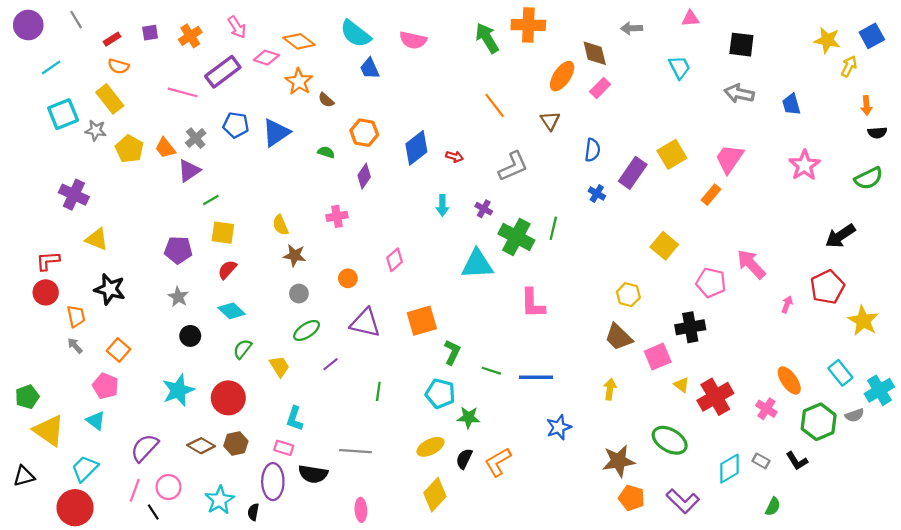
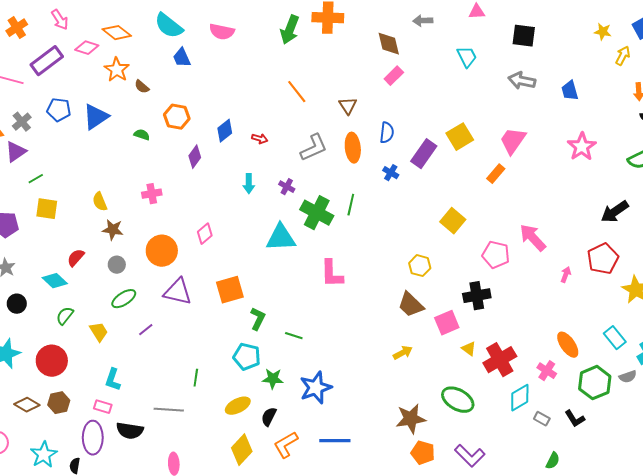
green arrow: (487, 38) -> (290, 30), turned -128
yellow star: (827, 40) -> (603, 32), size x0.7
orange ellipse: (562, 76) -> (353, 148), moved, turned -40
blue diamond: (416, 148) -> (225, 131), size x0.7
purple diamond: (364, 176) -> (195, 157), moved
red semicircle: (227, 270) -> (76, 258), moved
orange circle: (348, 278) -> (162, 251), size x1.8
blue line: (536, 377) -> (335, 441), moved
yellow arrow: (610, 389) -> (403, 353), turned 54
green line: (378, 391) -> (196, 378), moved
blue star: (559, 427) -> (316, 388), moved, size x1.4
orange L-shape: (498, 462) -> (286, 445), moved
cyan diamond: (729, 469) -> (520, 398), moved

